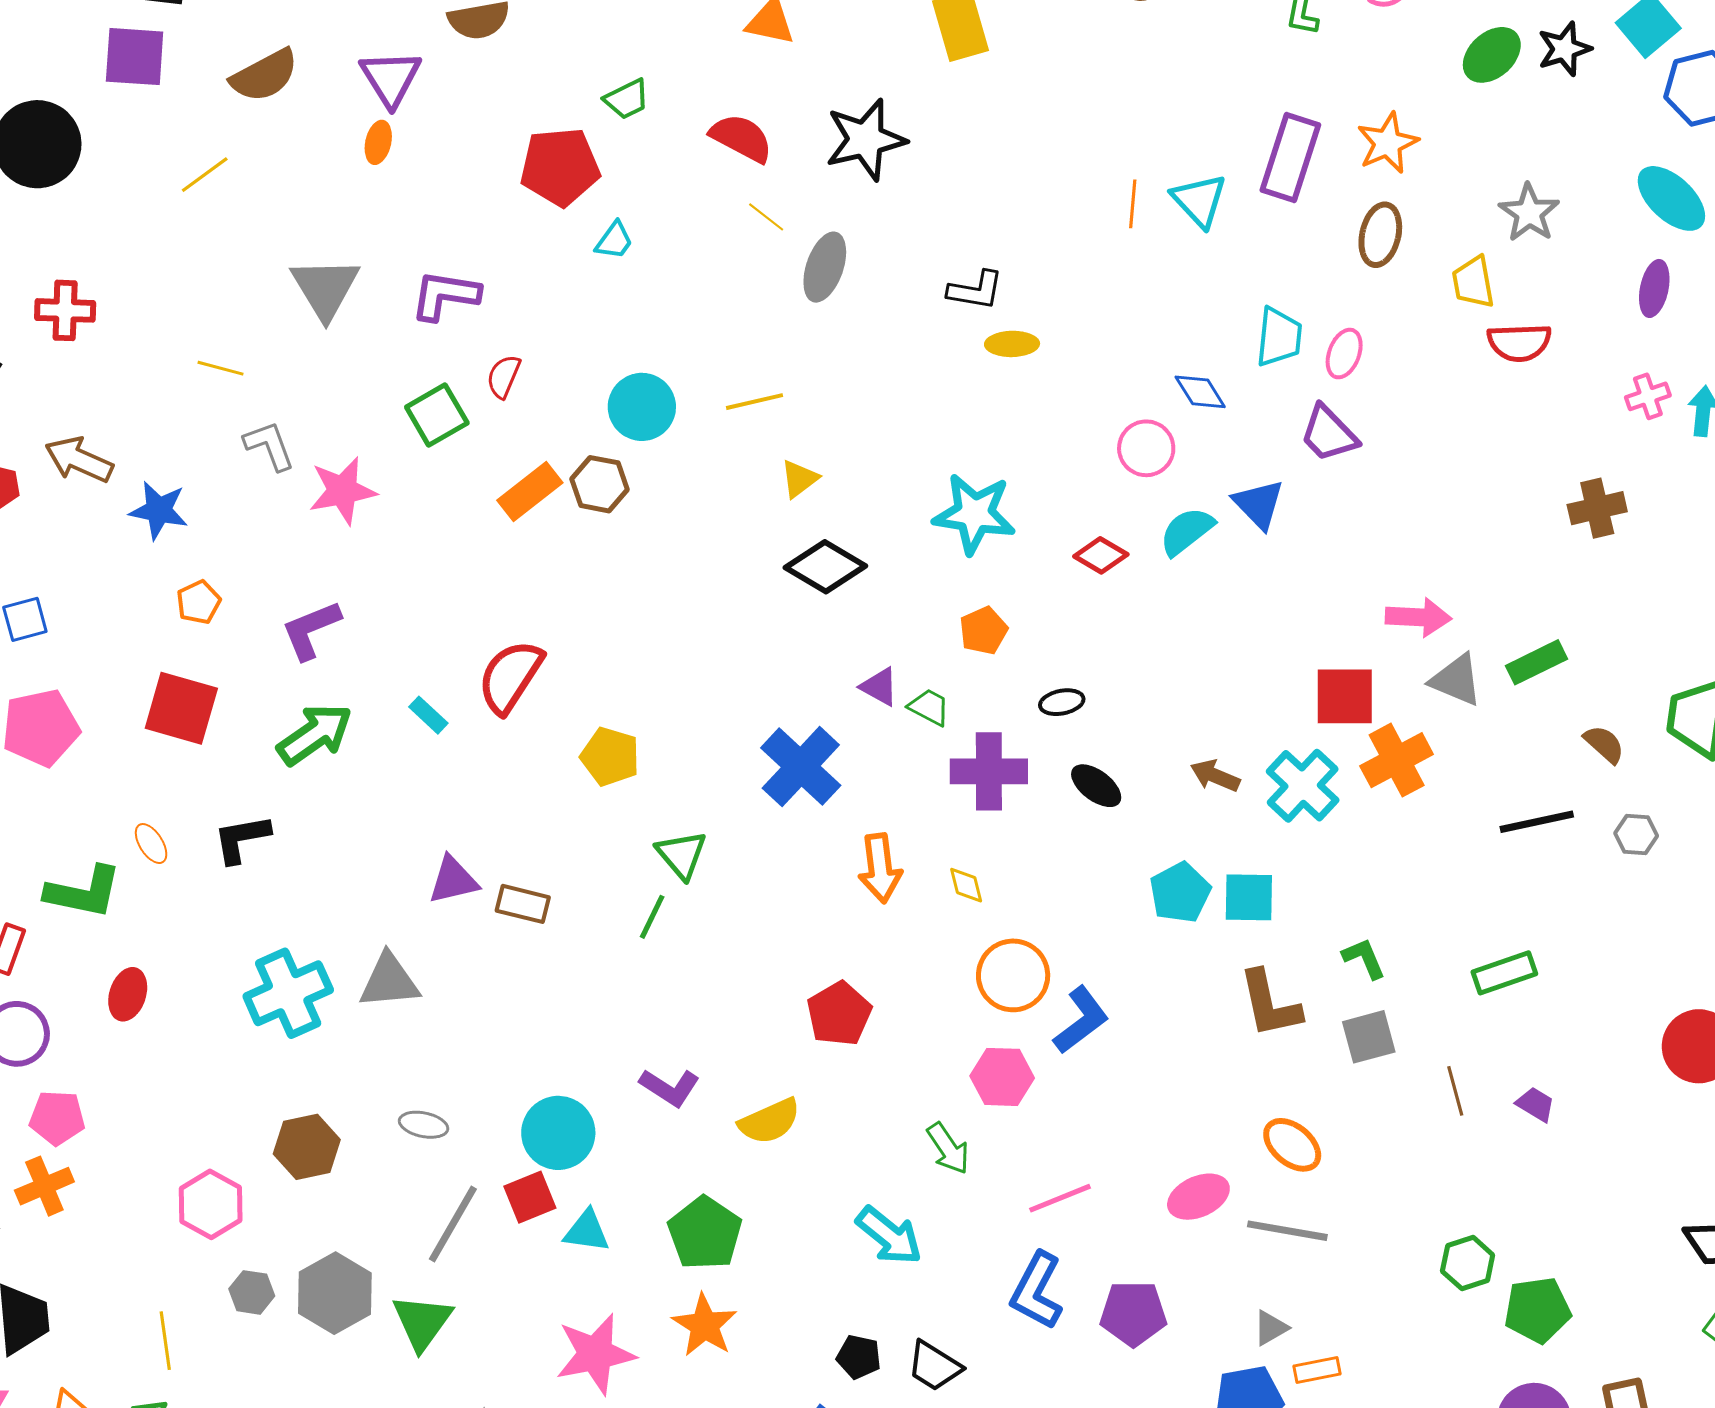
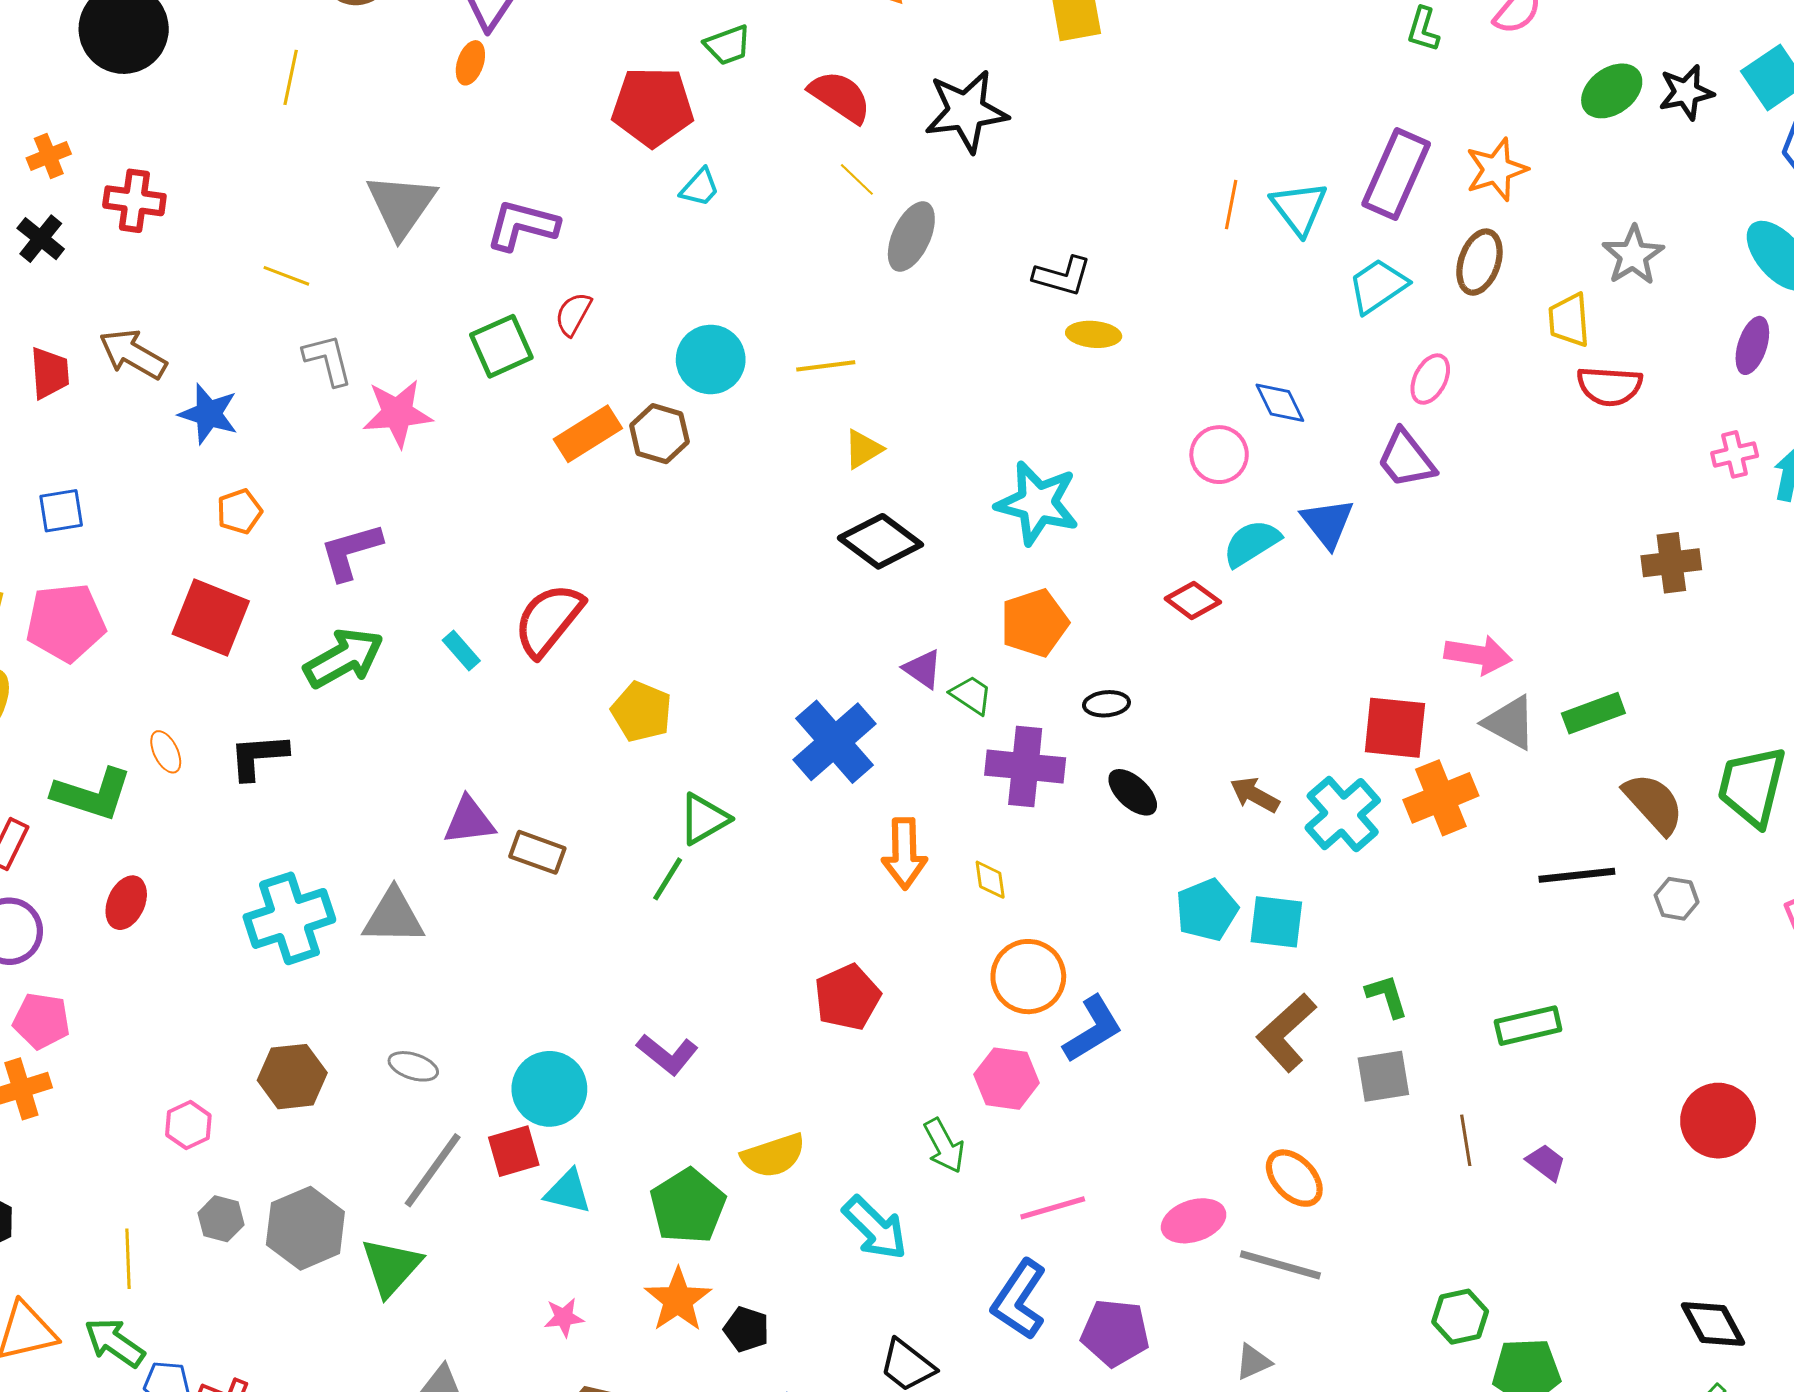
yellow line: (205, 175) -> (291, 77), turned -48
cyan trapezoid: (1279, 337) -> (1378, 286), moved, turned -136
red diamond: (1101, 555) -> (1193, 600), moved
orange pentagon: (983, 631) -> (1034, 623), size x1.4
brown semicircle: (1604, 744) -> (1654, 803), size x1.5
green triangle: (682, 855) -> (704, 819), turned 34
brown L-shape: (1270, 1004) -> (1286, 1033), turned 54
yellow semicircle: (770, 1121) -> (773, 1156), moved
pink hexagon: (211, 1204) -> (188, 1125), size x0.7
pink star: (595, 1354) -> (564, 1317), size x0.5
black pentagon: (859, 1357) -> (746, 1329), moved

